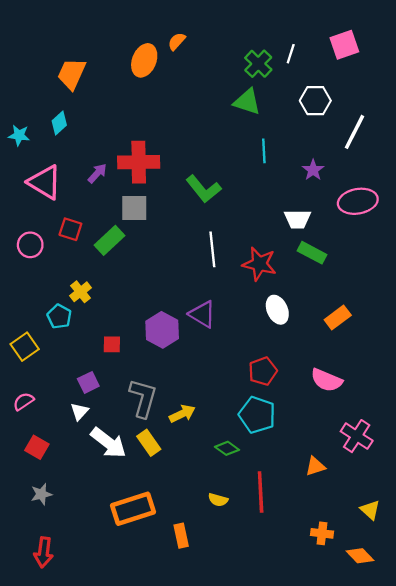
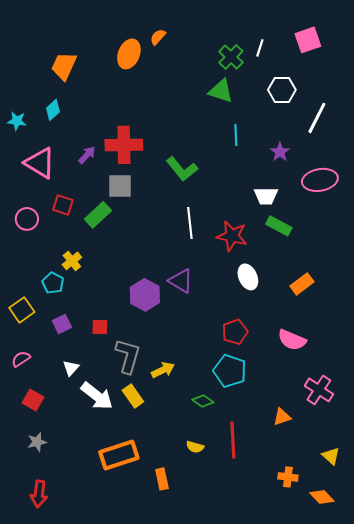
red square: (112, 344) -> (100, 327), moved
purple square: (88, 382) -> (62, 324), moved

